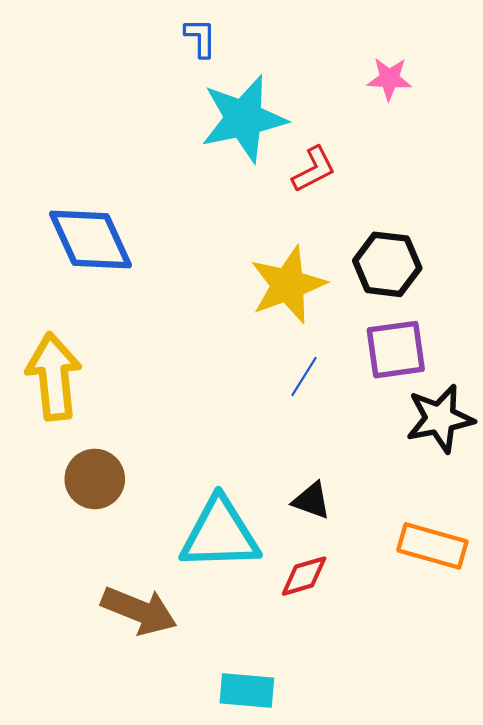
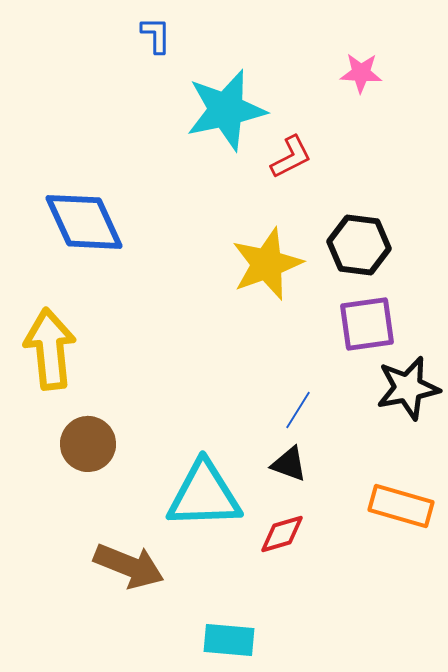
blue L-shape: (201, 38) -> (156, 35), moved
blue line: (304, 377) -> (298, 410), moved

